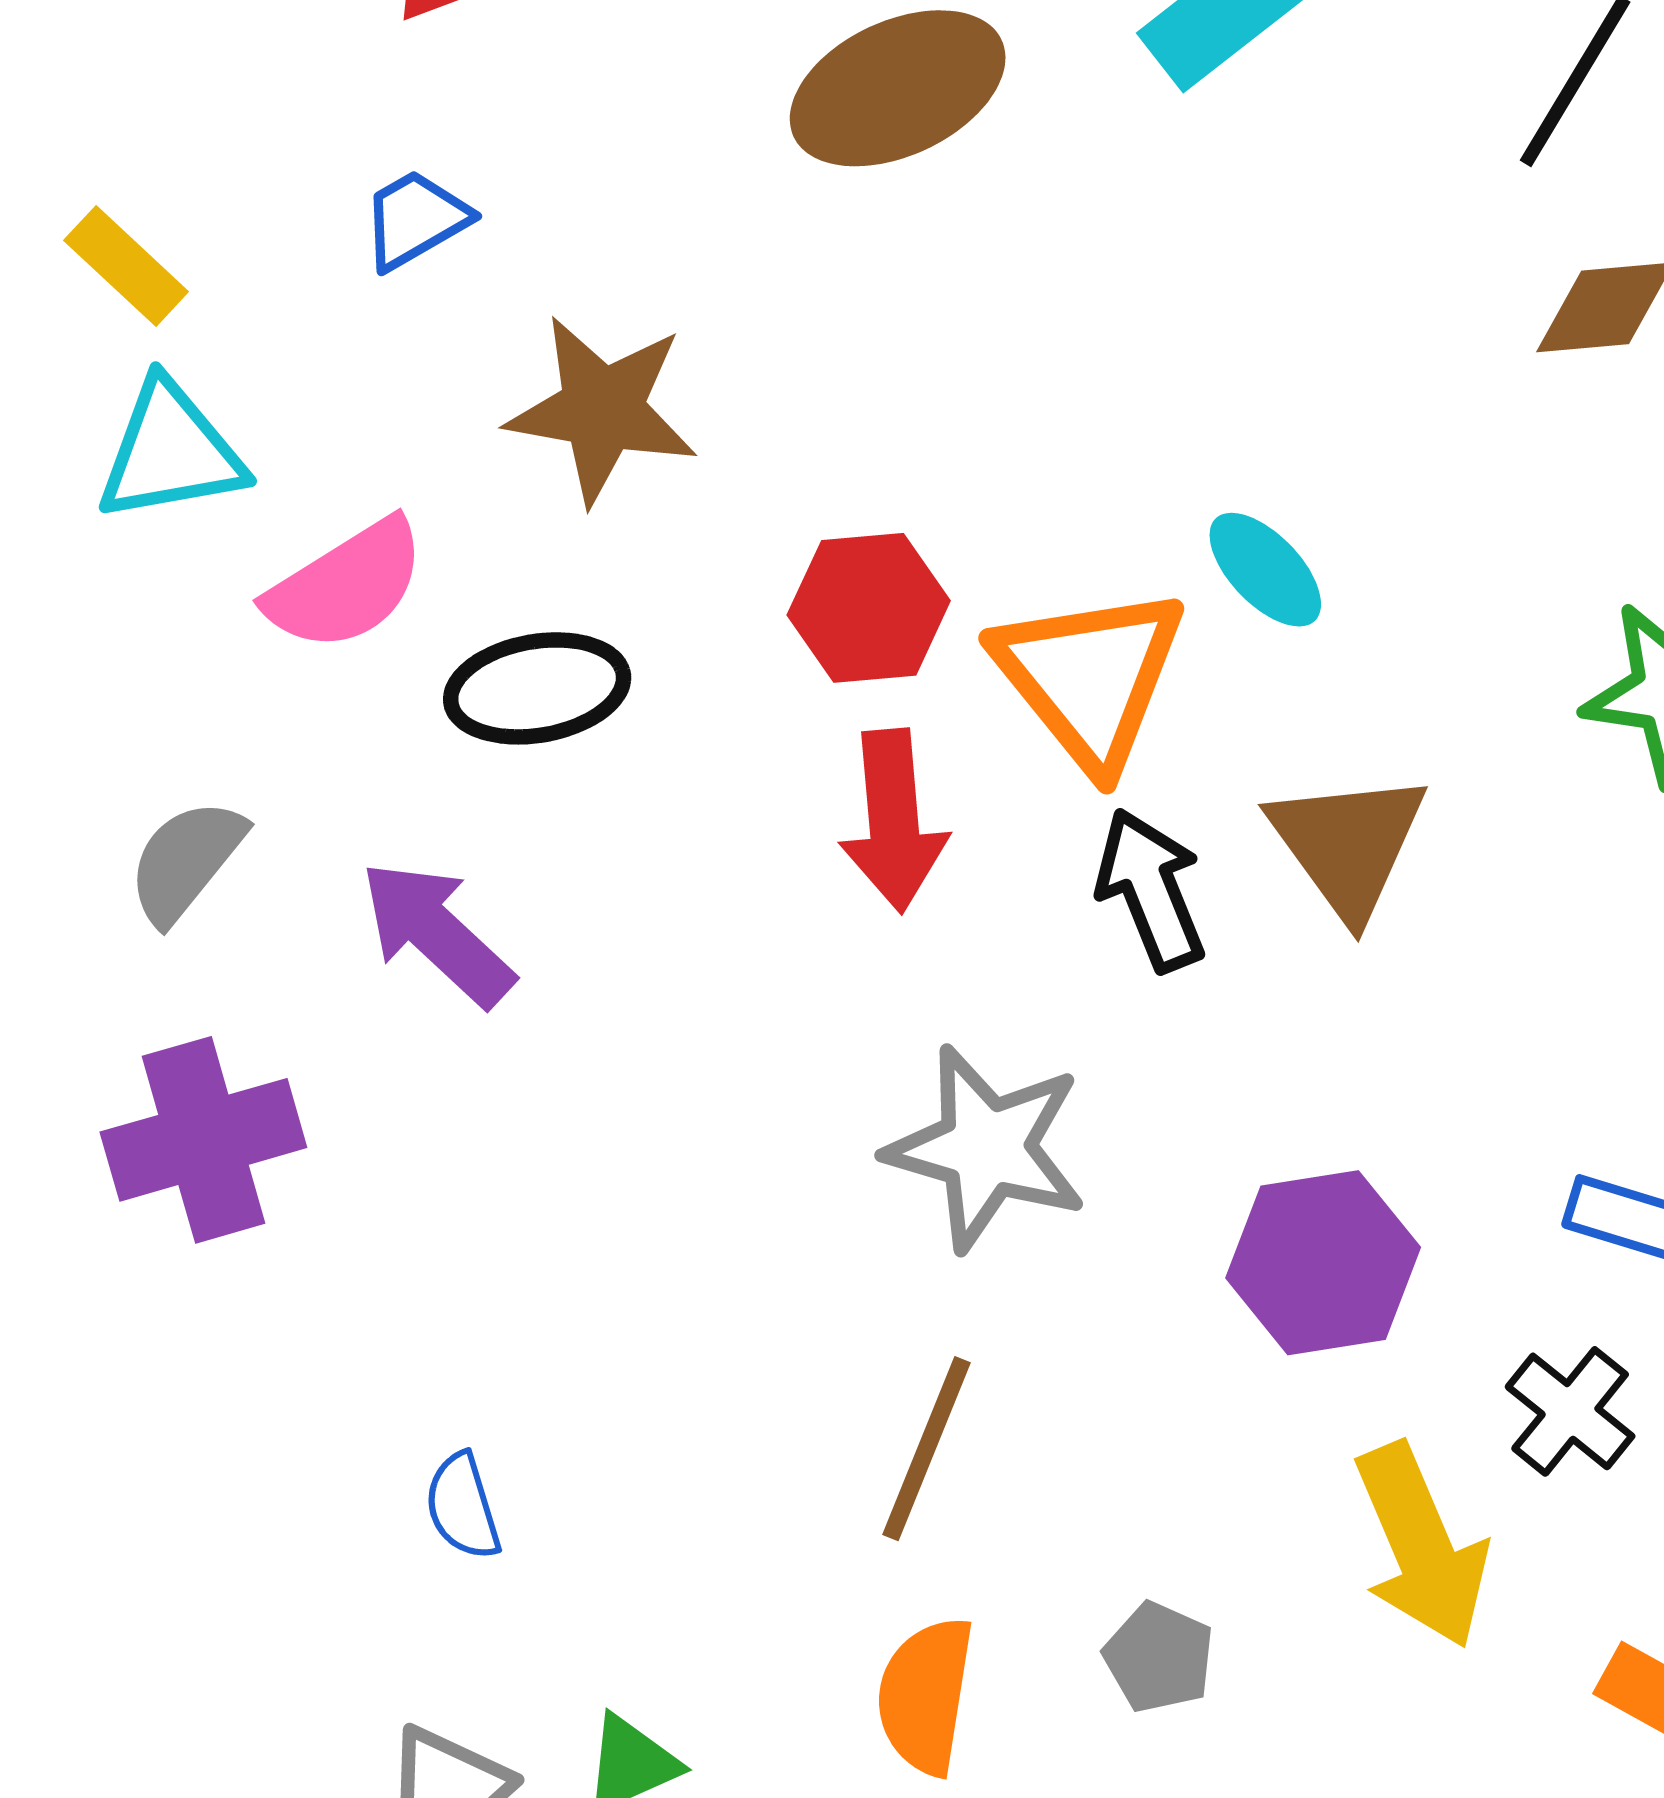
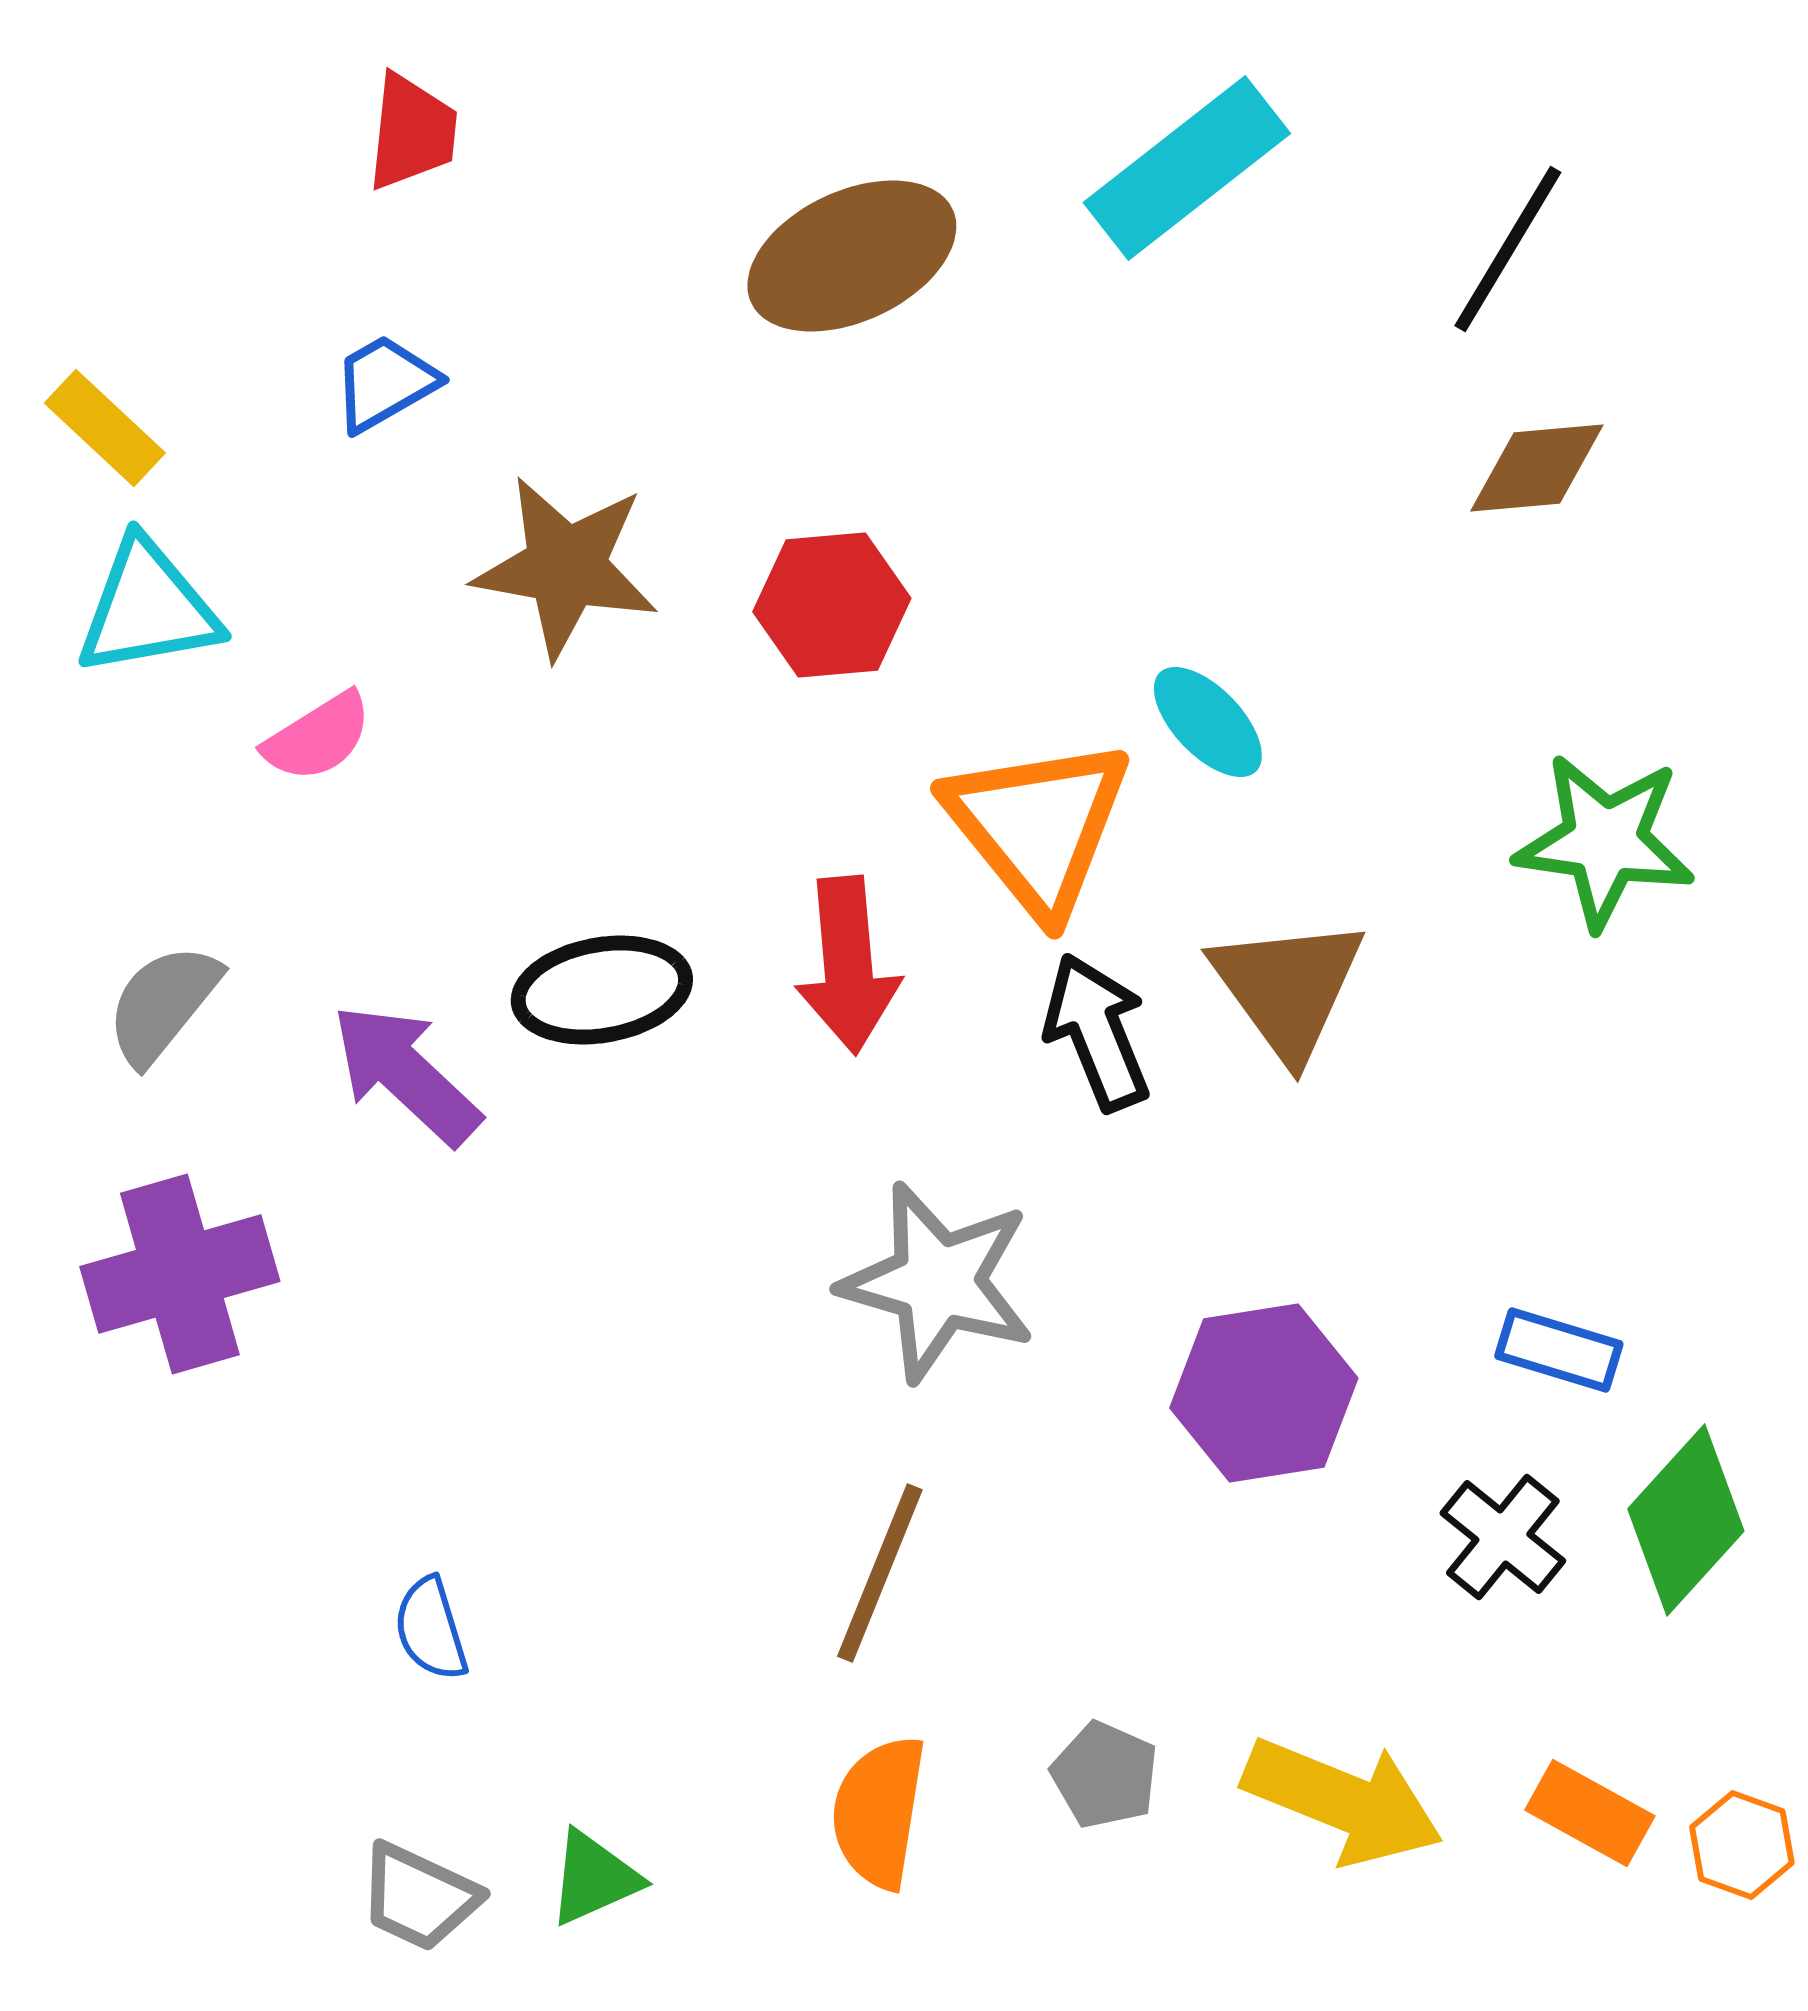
pink semicircle: (346, 585) -> (318, 737), size x0.7
red hexagon: (869, 608) -> (832, 605), moved
black ellipse: (537, 688) -> (602, 990), moved
yellow arrow: (1421, 1546) -> (1343, 1801), moved, turned -45

